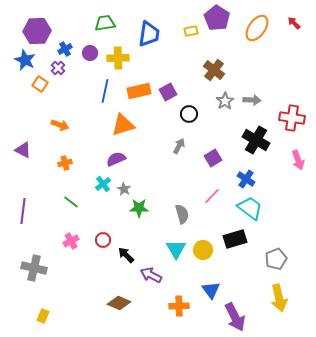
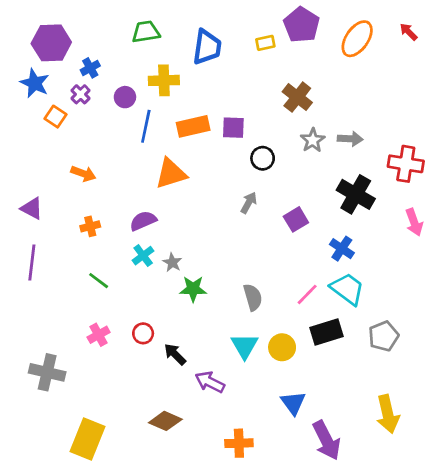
purple circle: (90, 53) -> (125, 97), moved
purple square: (168, 92) -> (233, 128), turned 30
purple semicircle: (116, 159) -> (143, 221), moved
pink line: (212, 196) -> (307, 294), moved
purple line: (23, 211) -> (32, 262), moved
gray pentagon: (276, 259) -> (384, 336), moved
orange cross: (179, 306) -> (239, 443), moved
yellow rectangle: (43, 316) -> (87, 439), moved, size x2.0

